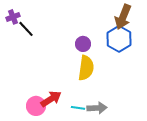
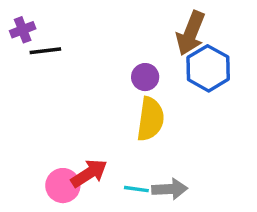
brown arrow: (123, 17) -> (191, 33), moved
black line: (26, 29) -> (45, 51), turned -54

